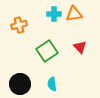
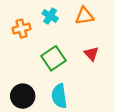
cyan cross: (54, 14) -> (50, 16), moved, turned 32
cyan semicircle: (52, 84) -> (59, 96), size x1.5

